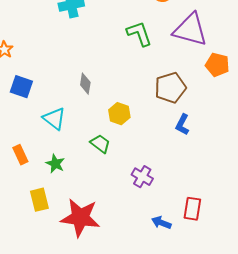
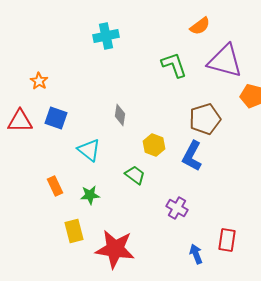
blue L-shape: (182, 125) -> (192, 156), moved, size x1.4
green star: (55, 164) -> (90, 195), turned -30
blue arrow: (161, 223) -> (196, 254), turned 48

